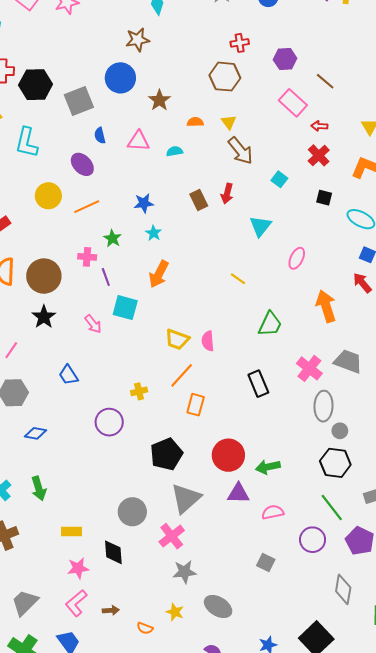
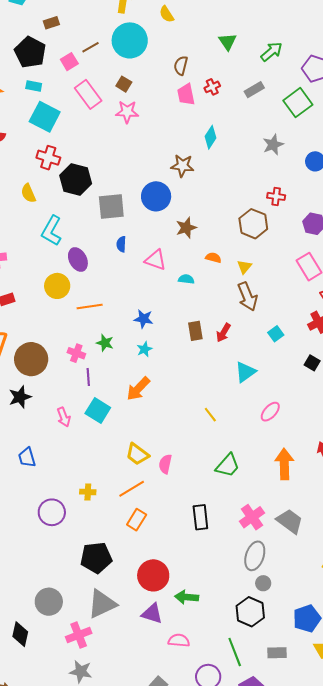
purple ellipse: (82, 164) -> (78, 259), moved
green star: (112, 238) -> (105, 343), turned -30

